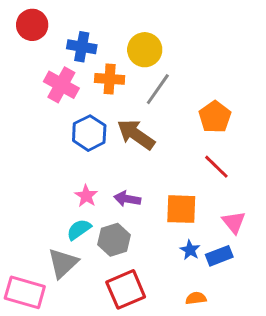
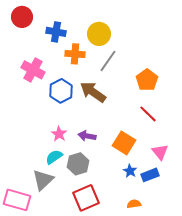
pink cross: (61, 85) -> (33, 70), moved
orange square: (181, 209) -> (124, 143), turned 30

